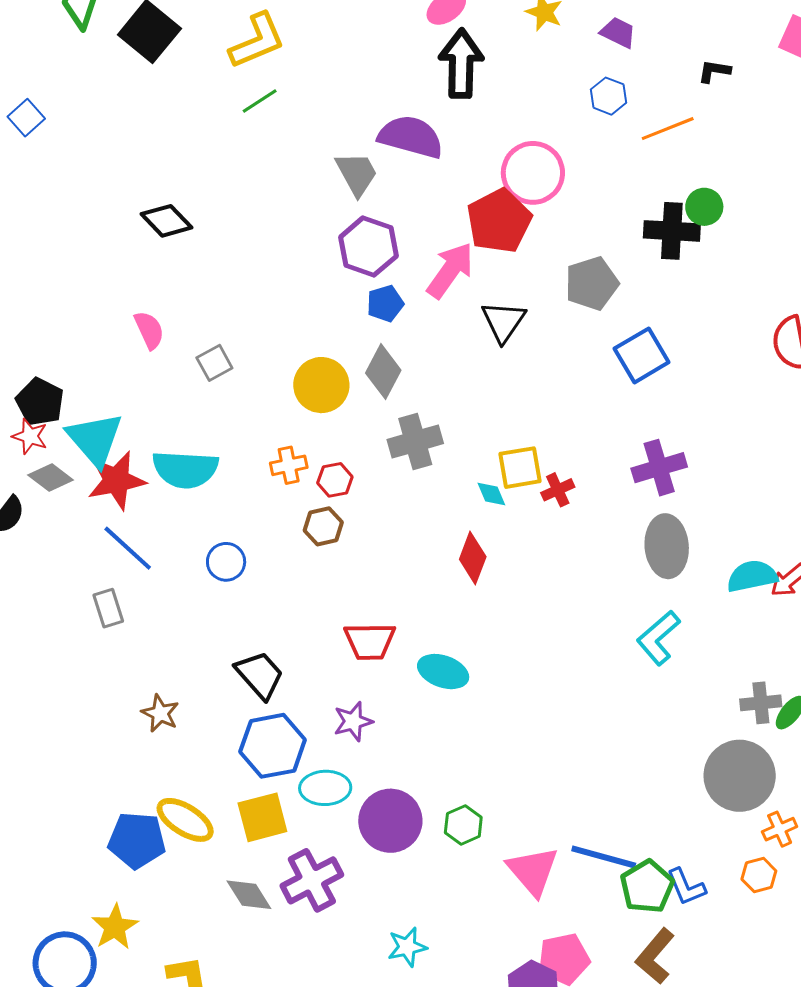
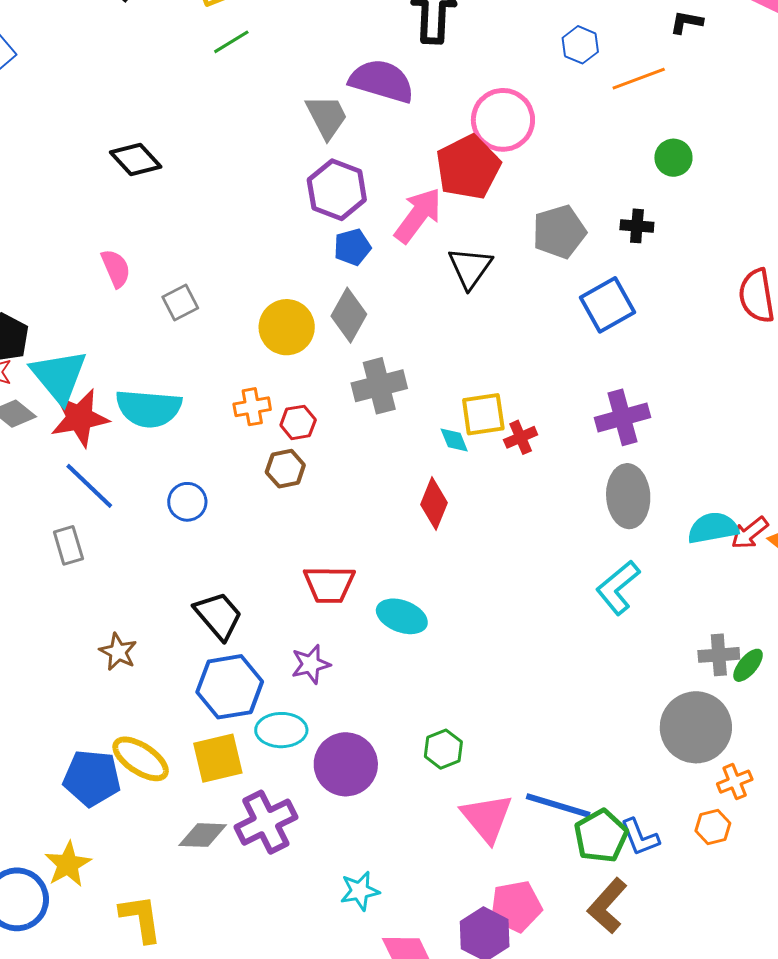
black cross: (672, 231) -> (637, 226), moved, size x0.6
green hexagon: (463, 825) -> (443, 749), moved
gray diamond: (249, 895) -> (203, 835), turned -57

